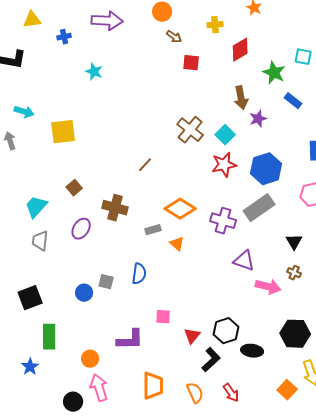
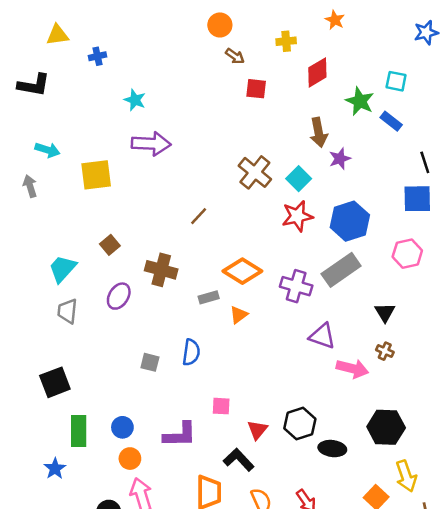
purple arrow: (107, 21) -> (151, 144), moved
blue rectangle: (293, 101) -> (391, 121), moved
orange triangle: (177, 244) -> (239, 315), turned 42
blue circle: (84, 293) -> (122, 427), moved
black L-shape: (211, 360) -> (239, 460), moved, turned -90

